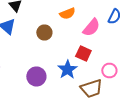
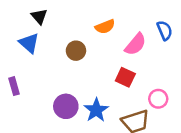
blue semicircle: (114, 16) -> (165, 30), turned -49
blue star: (67, 70) -> (96, 110), moved

